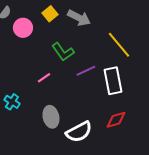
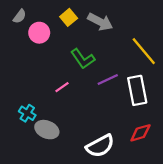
gray ellipse: (51, 117) -> (47, 130), moved, turned -55

